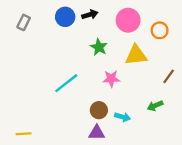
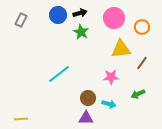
green star: (99, 47) -> (81, 32), moved
brown line: (169, 76) -> (142, 63), moved
pink star: (111, 79) -> (111, 77), moved

